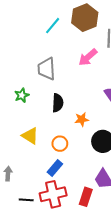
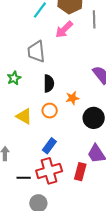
pink arrow: (88, 57) -> (64, 30), moved
orange circle: (60, 144) -> (50, 111), moved

